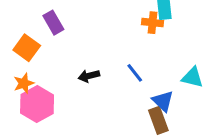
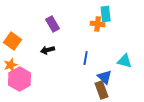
purple rectangle: (53, 23) -> (53, 24), moved
blue line: (135, 73) -> (86, 58), turned 48
black arrow: (89, 76) -> (48, 50), moved

